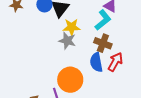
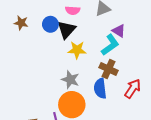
gray star: (67, 41) -> (70, 80), moved
red arrow: (115, 62) -> (133, 89), moved

